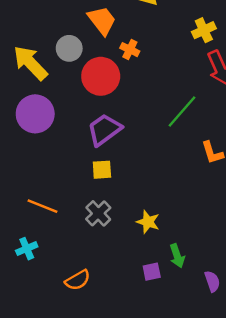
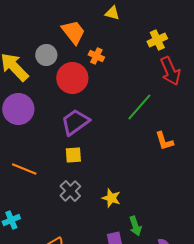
orange line: (42, 206) -> (24, 169), moved

